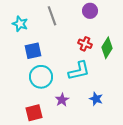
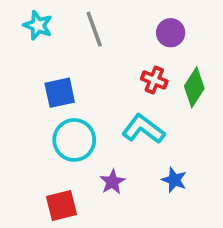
purple circle: (90, 11) -> (171, 33), moved
cyan star: (20, 24) -> (38, 25), moved
cyan L-shape: (79, 71) -> (143, 129), turned -130

